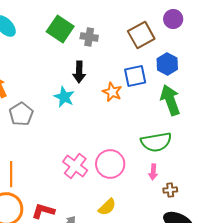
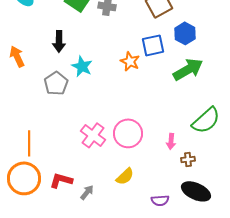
black arrow: (79, 72) -> (59, 41), moved
green arrow: (170, 100) -> (188, 69), turned 80
gray pentagon: (21, 114) -> (56, 83), moved
green semicircle: (156, 142) -> (206, 120), moved, turned -32

